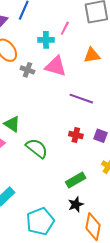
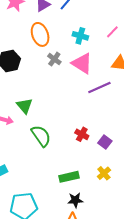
pink line: (65, 28) -> (112, 32), moved
purple line: (81, 99) -> (99, 87), moved, turned -60
black star: (76, 204) -> (75, 200), moved

